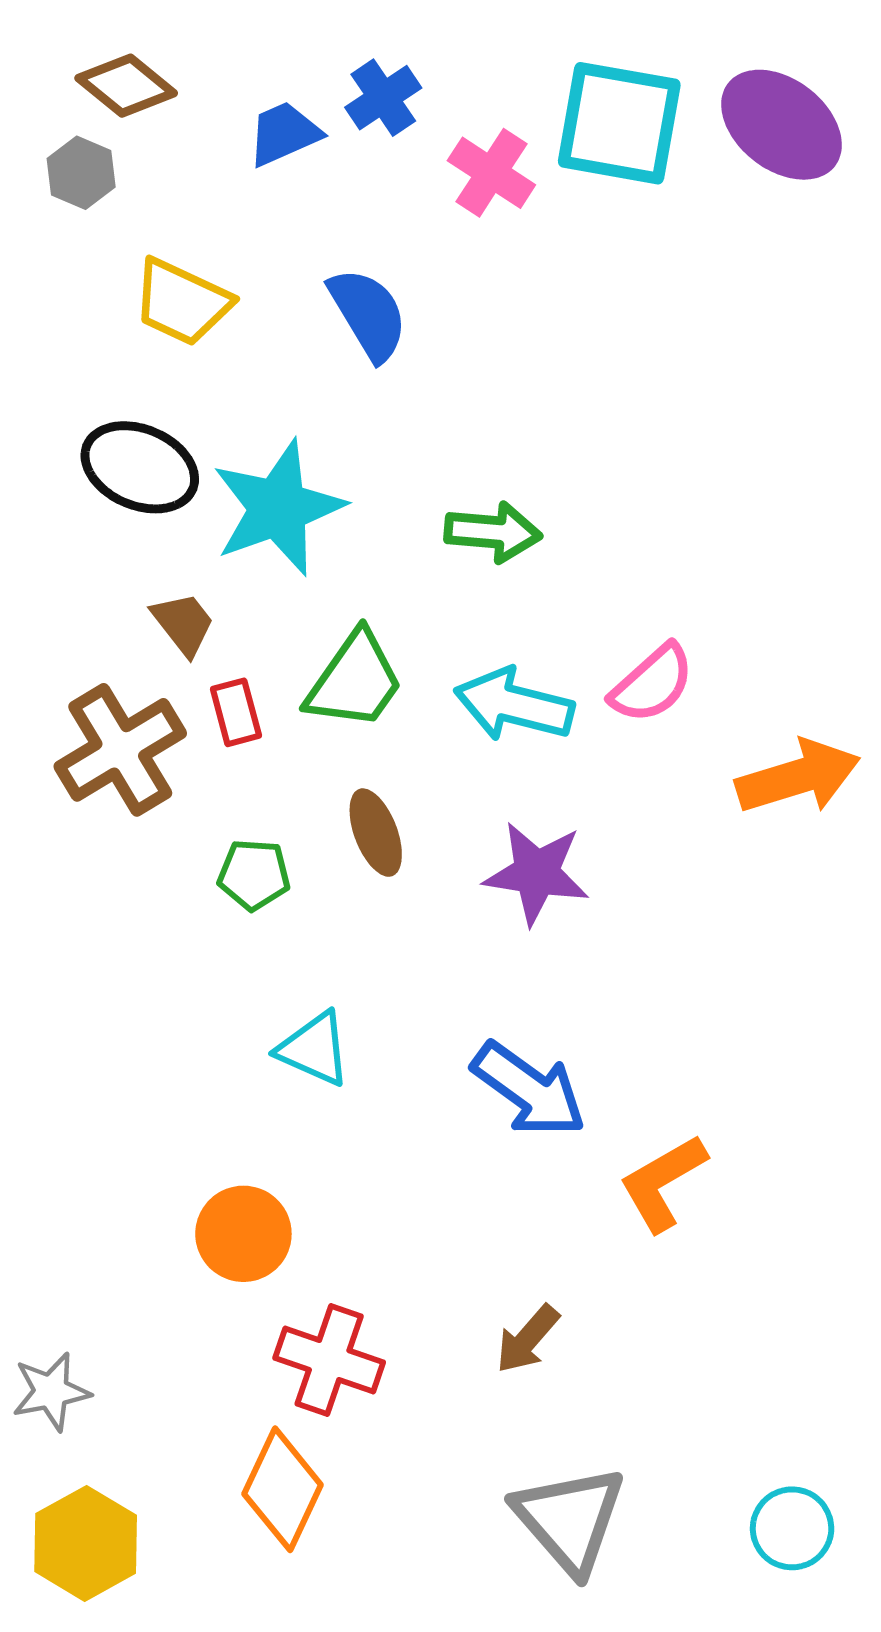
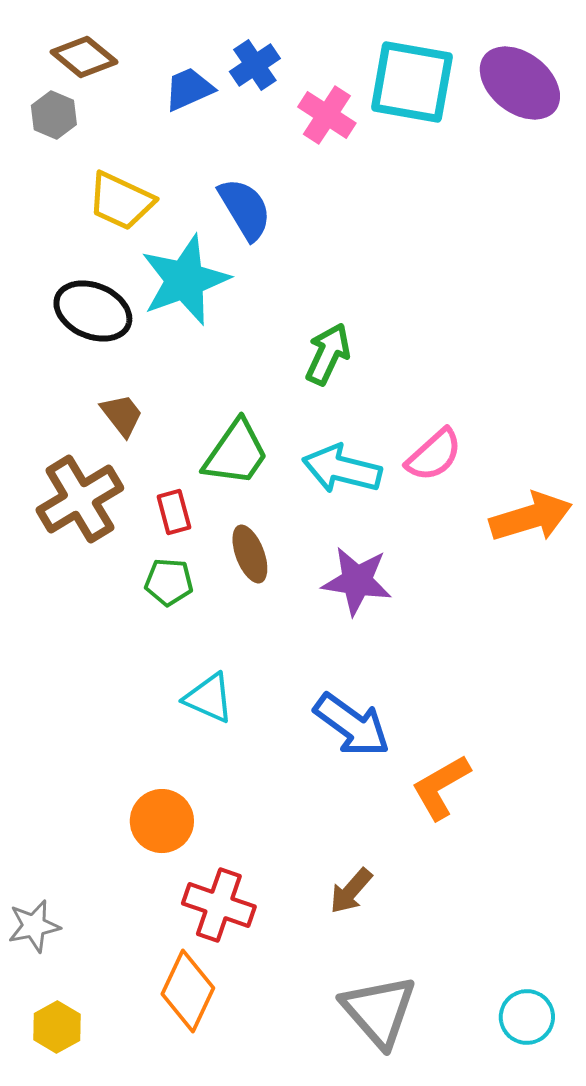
cyan star: (278, 508) -> (185, 280), moved
green arrow: (493, 532) -> (328, 354), turned -70
red rectangle: (236, 712) -> (174, 512), moved
yellow hexagon: (86, 1543) -> (57, 1027), size x0.7

